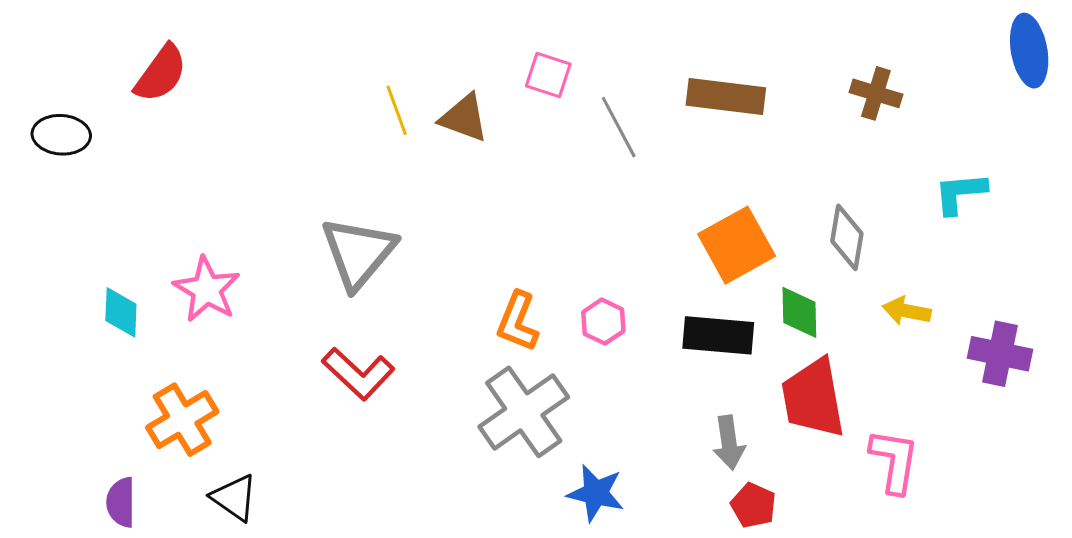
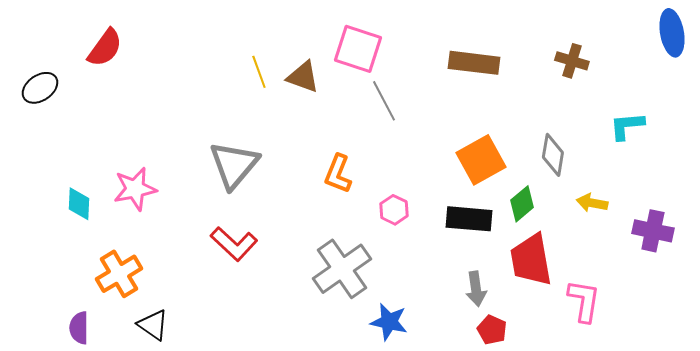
pink square: (548, 75) -> (358, 49), size x1.6
gray line: (619, 127) -> (384, 101), moved
black ellipse: (61, 135) -> (40, 88), turned -39
pink star: (207, 289) -> (135, 189), turned 30
green diamond: (799, 312) -> (522, 204), turned 51
orange L-shape: (518, 322) -> (338, 174), moved

